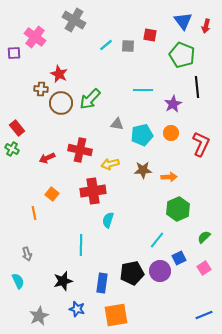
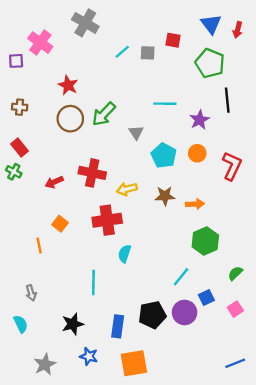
brown cross: (41, 89) -> (20, 107), moved
gray triangle: (117, 124) -> (136, 133), moved, turned 48
cyan pentagon: (142, 135) -> (164, 156), turned -30

